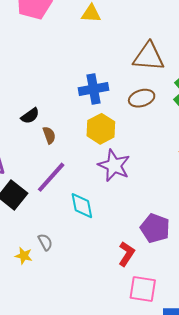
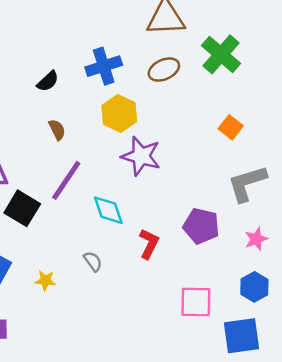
black semicircle: (30, 116) -> (48, 81), moved
gray semicircle: (45, 242) -> (93, 261), moved
red L-shape: (126, 254) -> (149, 244), moved

